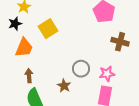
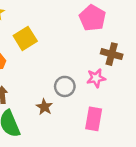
pink star: (107, 74) -> (96, 78), moved

